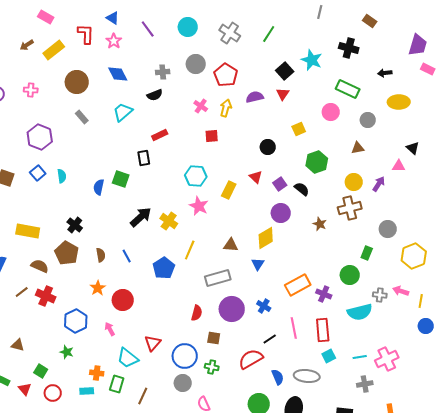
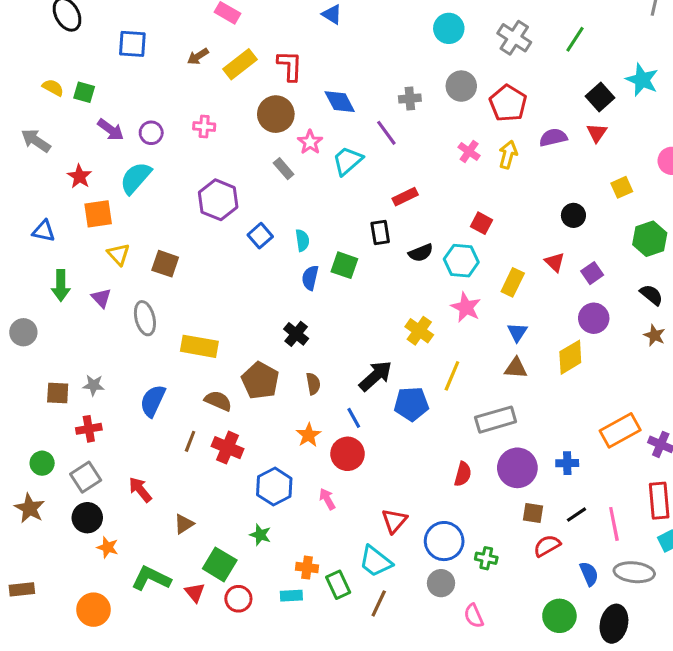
purple line: (148, 29) -> (386, 133), moved
red L-shape: (86, 34) -> (290, 66), moved
pink star: (114, 41) -> (310, 142), moved
black semicircle: (155, 95) -> (421, 253), moved
red square: (212, 136) -> (482, 223), moved, turned 32
blue square: (38, 173) -> (260, 236), moved
cyan semicircle: (62, 176) -> (302, 240), moved
black semicircle: (302, 189) -> (651, 295), moved
black arrow: (141, 217) -> (376, 376), moved
black cross: (75, 225) -> (296, 334), moved
blue line: (127, 256) -> (354, 418), moved
blue triangle: (258, 264) -> (517, 332), moved
blue pentagon: (164, 268) -> (411, 404), turned 30
brown line: (22, 292) -> (190, 441), turned -32
blue cross: (264, 306) -> (567, 463), turned -32
pink line: (294, 328) -> (614, 524), moved
brown square: (214, 338) -> (533, 513), moved
brown triangle: (18, 345) -> (184, 524), turned -48
cyan trapezoid: (128, 358) -> (376, 561), moved
red semicircle: (251, 359) -> (547, 546), size x0.7
green square: (41, 371) -> (220, 564), size x1.5
green rectangle: (117, 384) -> (338, 585), turned -42

